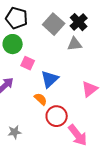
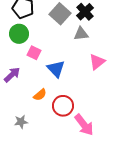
blue triangle: (50, 79) -> (56, 69), turned -30
pink triangle: (90, 89) -> (97, 62), moved
orange semicircle: (41, 99) -> (40, 95), moved, turned 96

